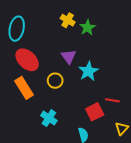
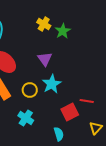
cyan star: (88, 71) -> (52, 84), moved
yellow circle: (55, 81) -> (30, 90), moved

